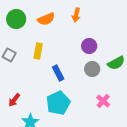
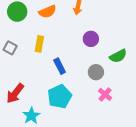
gray circle: (92, 69) -> (96, 72), moved
red arrow: (14, 100) -> (15, 93), size x1.5

